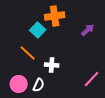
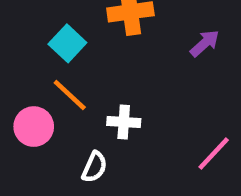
cyan square: (38, 30) -> (67, 43), moved
pink circle: (19, 84) -> (34, 127), moved

